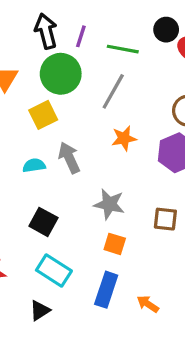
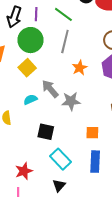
black arrow: (46, 31) -> (14, 17), turned -130
green line: (123, 49) -> (63, 14), turned 42
gray star: (109, 204) -> (71, 101), moved
cyan rectangle: (54, 270) -> (61, 159), turned 30

